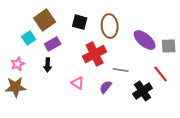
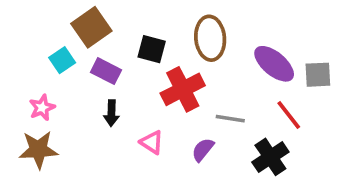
black square: (80, 22) -> (152, 49), moved
purple rectangle: (53, 44) -> (106, 71), turned 56
black arrow: (48, 65) -> (111, 113), moved
red line: (161, 74) -> (289, 115), moved

